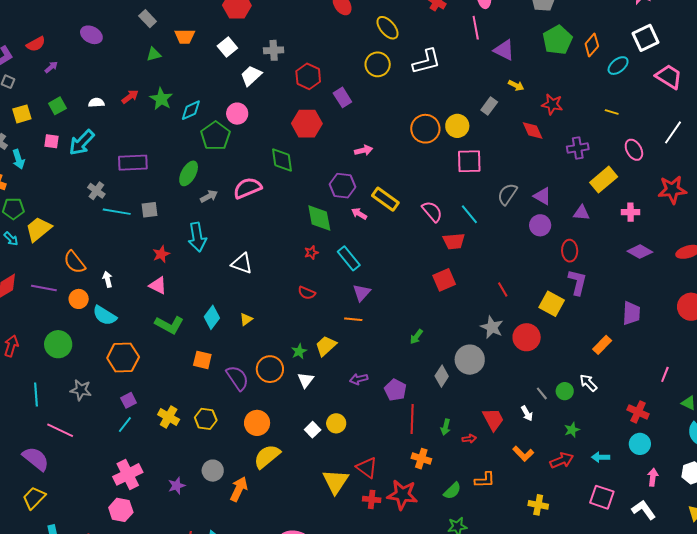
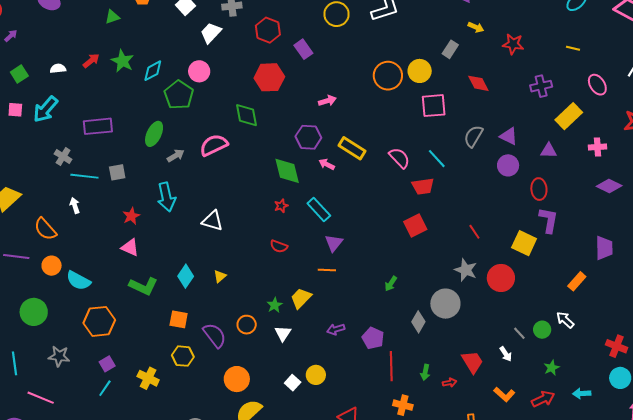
red diamond: (533, 131) -> (478, 83), moved
white arrow: (108, 279) -> (75, 205), moved
orange circle: (270, 369) -> (247, 325), size x0.7
yellow hexagon: (206, 419) -> (183, 356), moved

